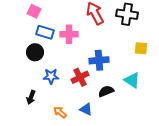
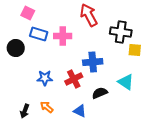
black cross: (127, 14) -> (121, 32), moved
black circle: (35, 52) -> (16, 48), moved
black arrow: (31, 97) -> (25, 111), moved
orange arrow: (60, 112) -> (47, 107), moved

